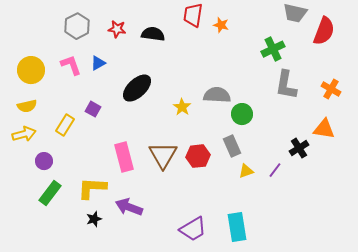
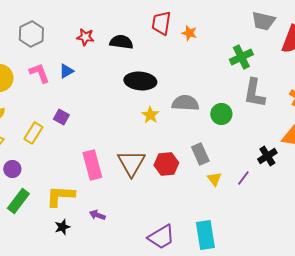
gray hexagon: (77, 26) -> (31, 34), moved
black ellipse: (137, 88) -> (140, 81), moved, turned 48
green circle: (242, 114) -> (221, 114), moved
yellow triangle: (246, 171) -> (214, 179), turned -49
purple arrow: (129, 207) -> (97, 215), size x0.6

